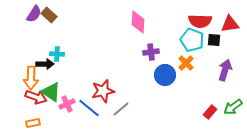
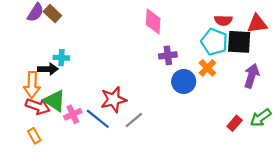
red semicircle: (200, 21) -> (223, 20), size x0.7
black square: (214, 40) -> (239, 42), size x1.6
orange rectangle: (33, 123) -> (34, 136), turned 72

